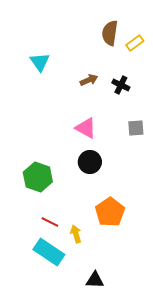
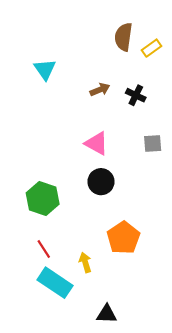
red line: (50, 222) -> (44, 249), moved, turned 30

